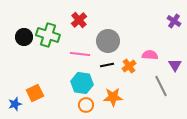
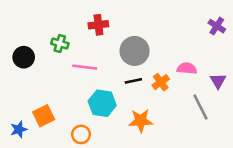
red cross: (79, 20) -> (98, 25), turned 35
green cross: (48, 35) -> (60, 43), size x0.6
black circle: (24, 37) -> (24, 57), moved
pink line: (80, 54) -> (85, 67), moved
orange circle: (86, 105) -> (81, 134), moved

